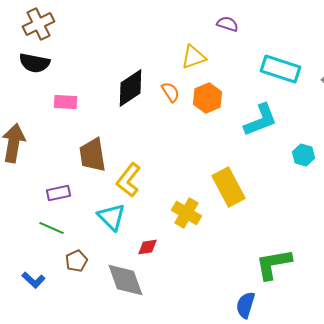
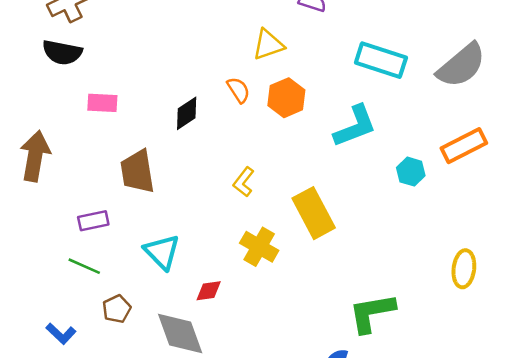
black diamond: (130, 88) -> (187, 113), moved, size x0.7
yellow L-shape: (128, 180) -> (244, 182), moved, size x0.7

